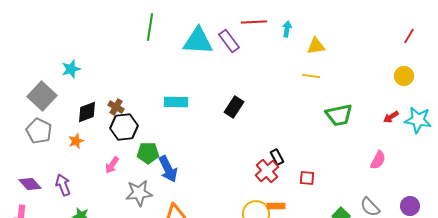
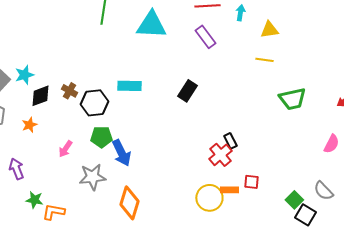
purple rectangle: (229, 41) -> (205, 37), moved
cyan star: (71, 69) -> (24, 75), moved
black hexagon: (124, 127) -> (94, 103), moved
red square: (307, 178) -> (251, 182), moved

